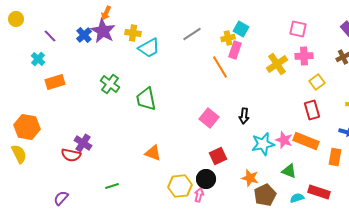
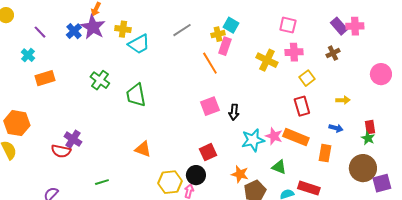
yellow cross: (277, 64) -> (267, 60), turned -30
pink square: (209, 118) -> (210, 106), moved, turned 30

